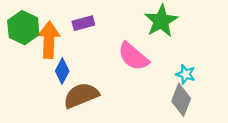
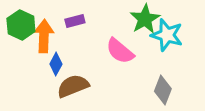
cyan star: (186, 74) -> (167, 35), moved, size x1.8

